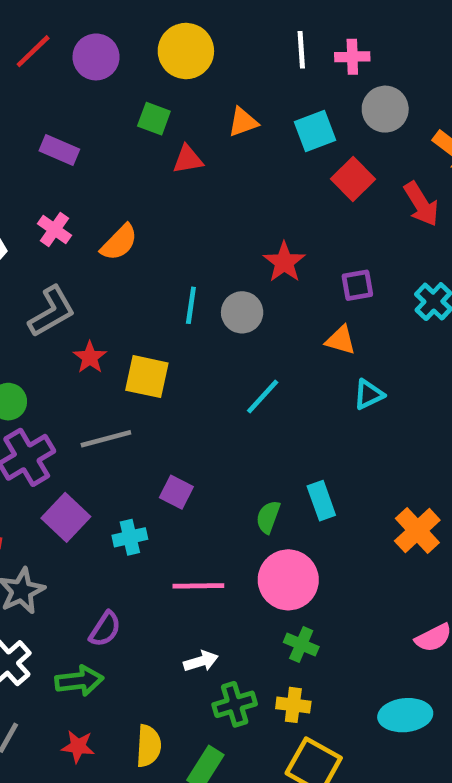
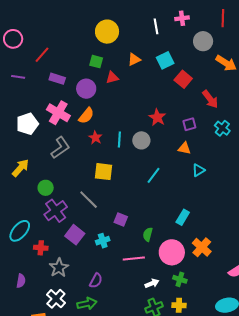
red line: (33, 51) -> (42, 55), moved
purple circle: (96, 57) -> (86, 89), moved
pink cross: (352, 57) -> (182, 18), moved
gray circle: (385, 109) -> (203, 41), moved
red arrow: (421, 204) -> (210, 99), moved
pink cross: (54, 229) -> (58, 113), size x1.6
red star: (90, 357) -> (95, 138), moved
gray line: (106, 439) -> (89, 200), turned 65
cyan rectangle: (321, 501) -> (183, 217), turned 56
green semicircle: (268, 517) -> (148, 234), moved
orange cross: (417, 531) -> (202, 247), moved
white arrow: (201, 661) -> (152, 283), moved

